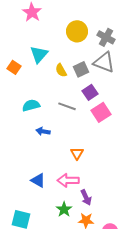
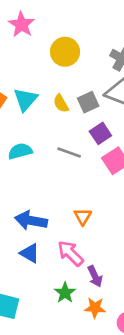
yellow circle: (77, 31) -> (65, 52), moved
cyan triangle: (39, 54) -> (26, 99), moved
blue arrow: (43, 131) -> (31, 221), moved, size x1.6
pink arrow: (68, 180) -> (70, 253), turned 45

